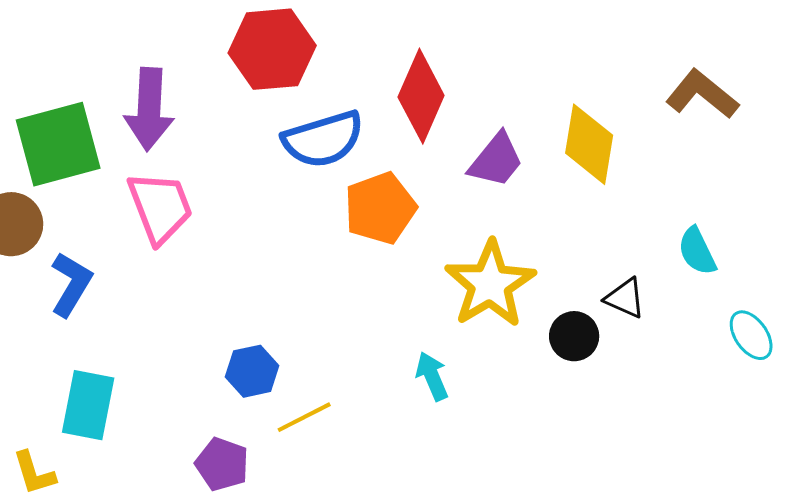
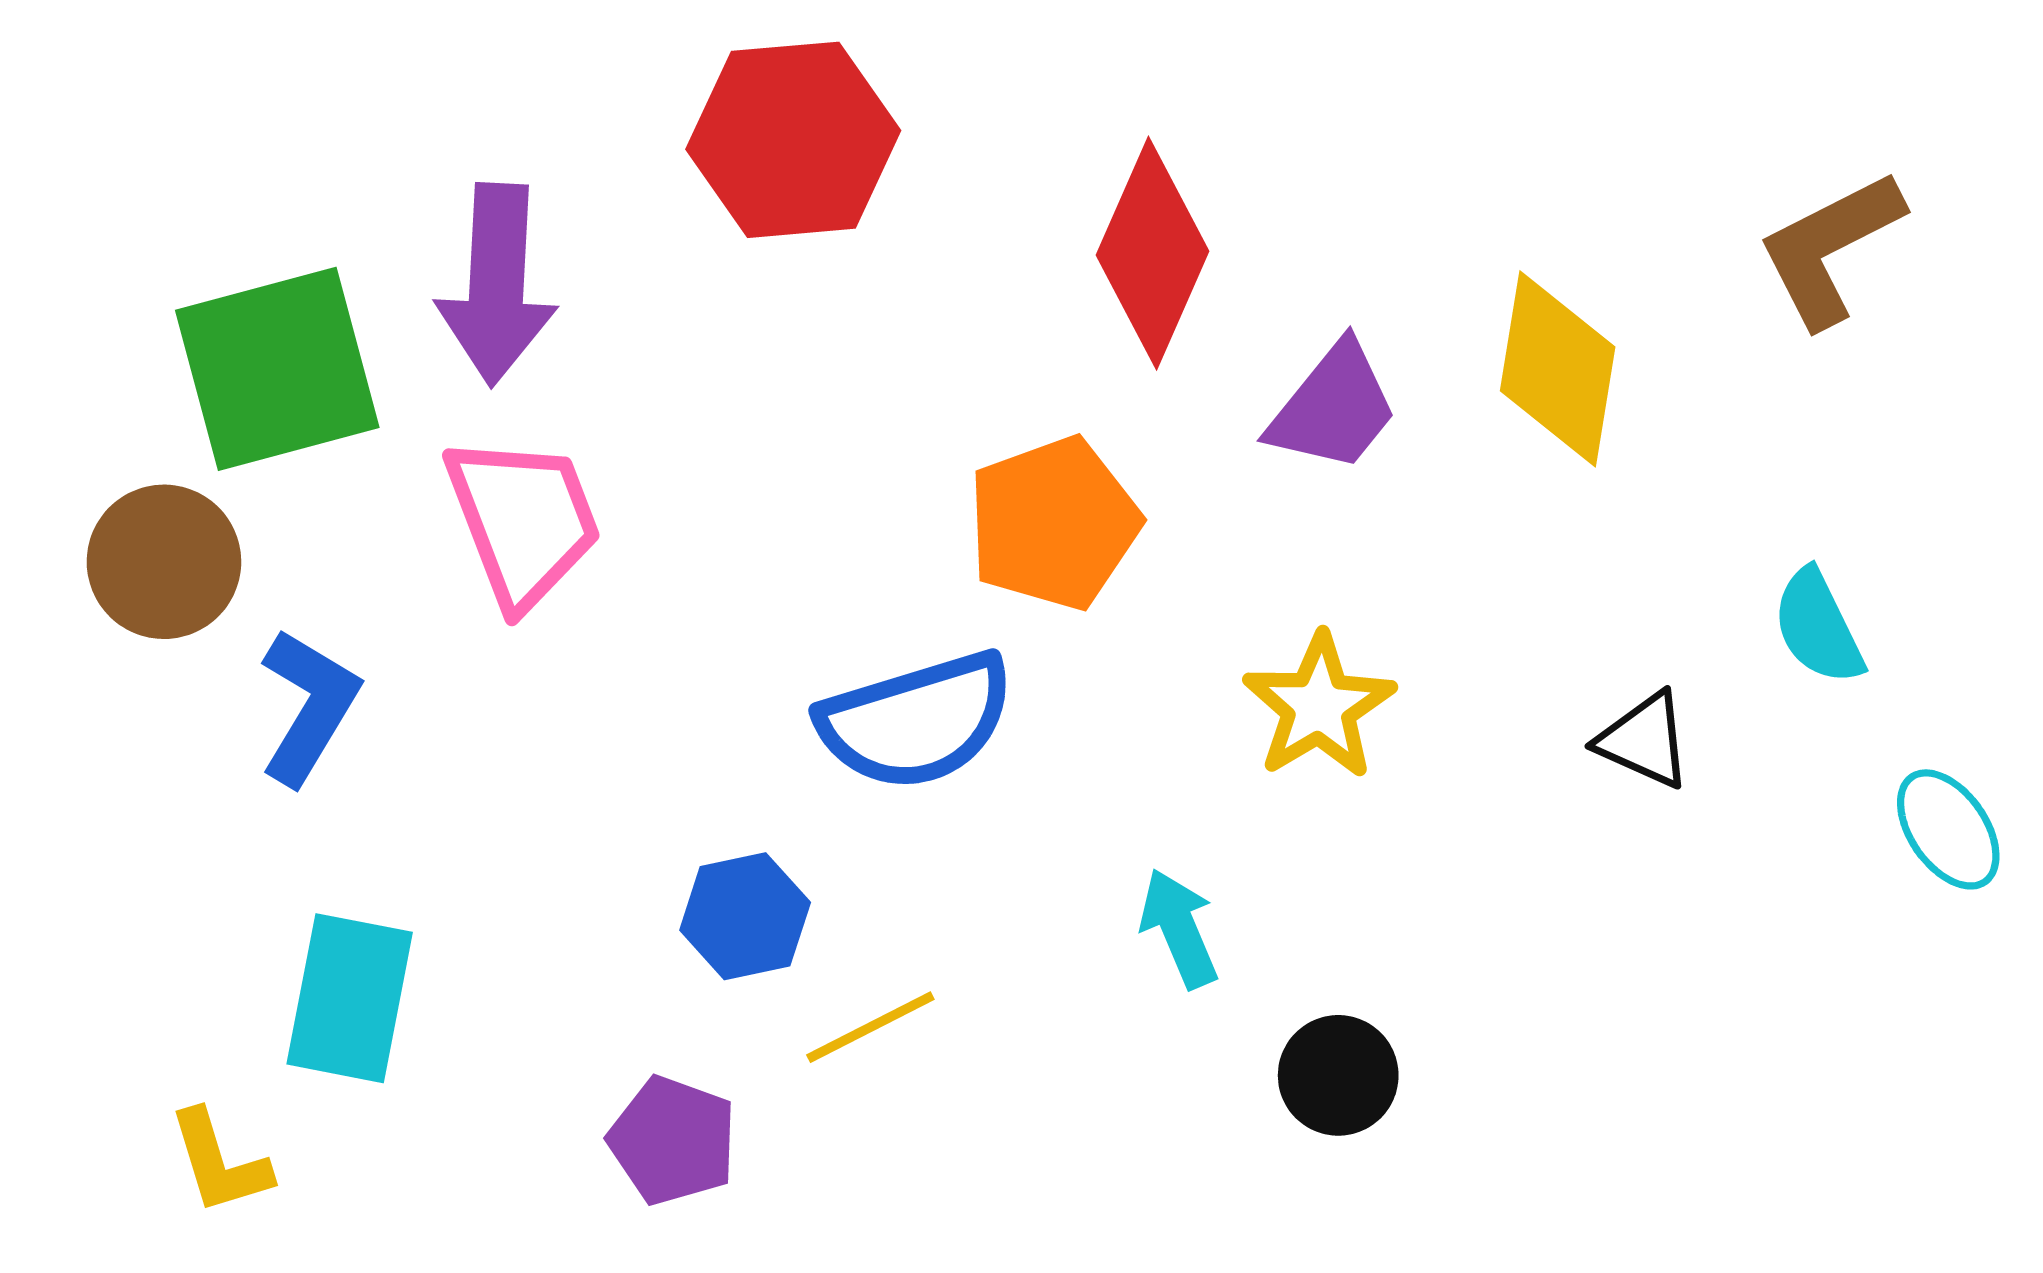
brown L-shape: (702, 94) -> (1830, 248), turned -66
blue semicircle: (323, 139) -> (916, 721), moved
yellow star: (490, 284) -> (1319, 706), size x0.7
black circle: (574, 336) -> (1338, 1075), moved

